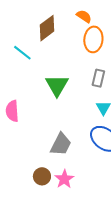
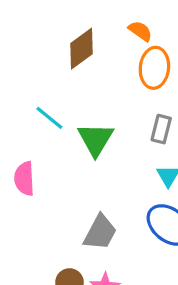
cyan line: (22, 53) -> (49, 118), moved

